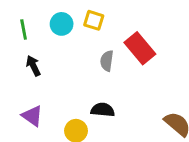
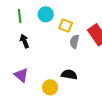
yellow square: (94, 20) -> (66, 25), moved

